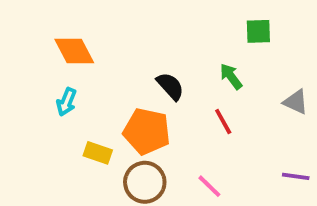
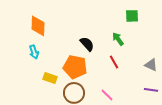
orange diamond: (74, 51) -> (38, 26), turned 30
cyan arrow: (66, 102) -> (34, 52), turned -40
gray triangle: (296, 102) -> (151, 65), moved

